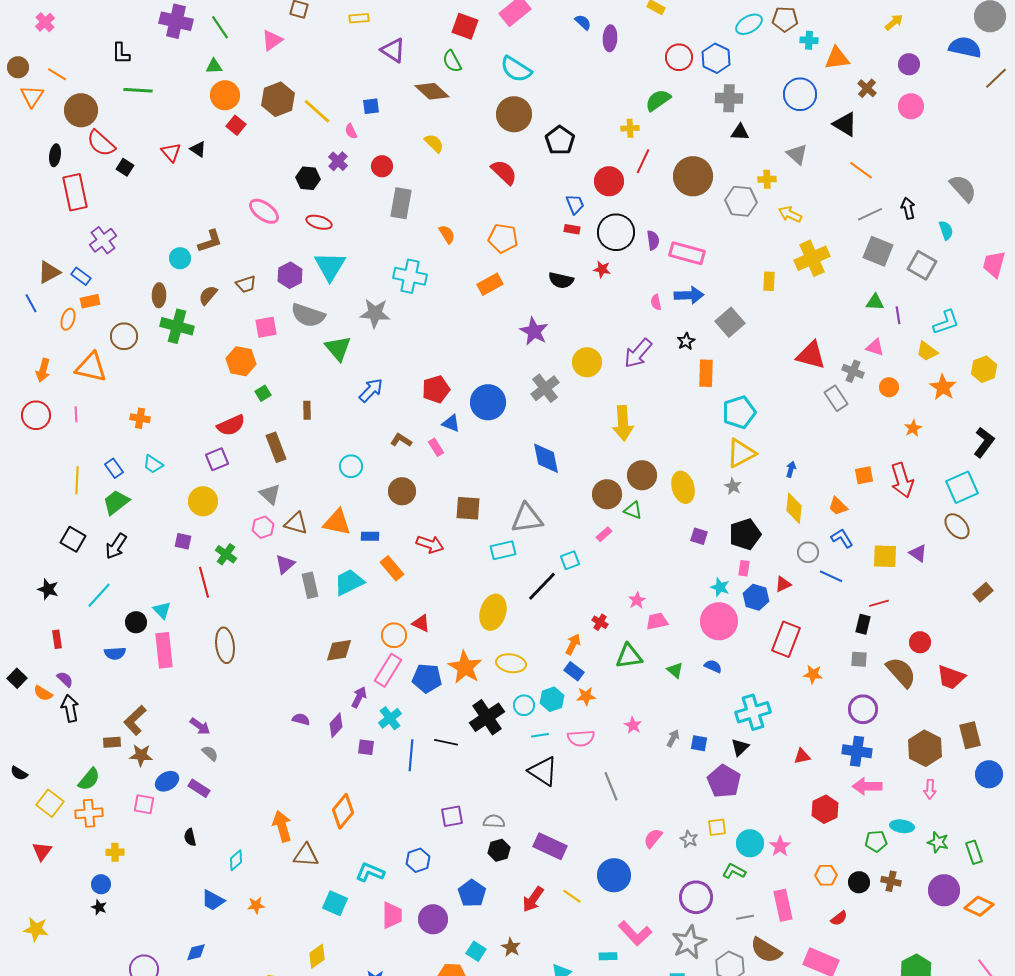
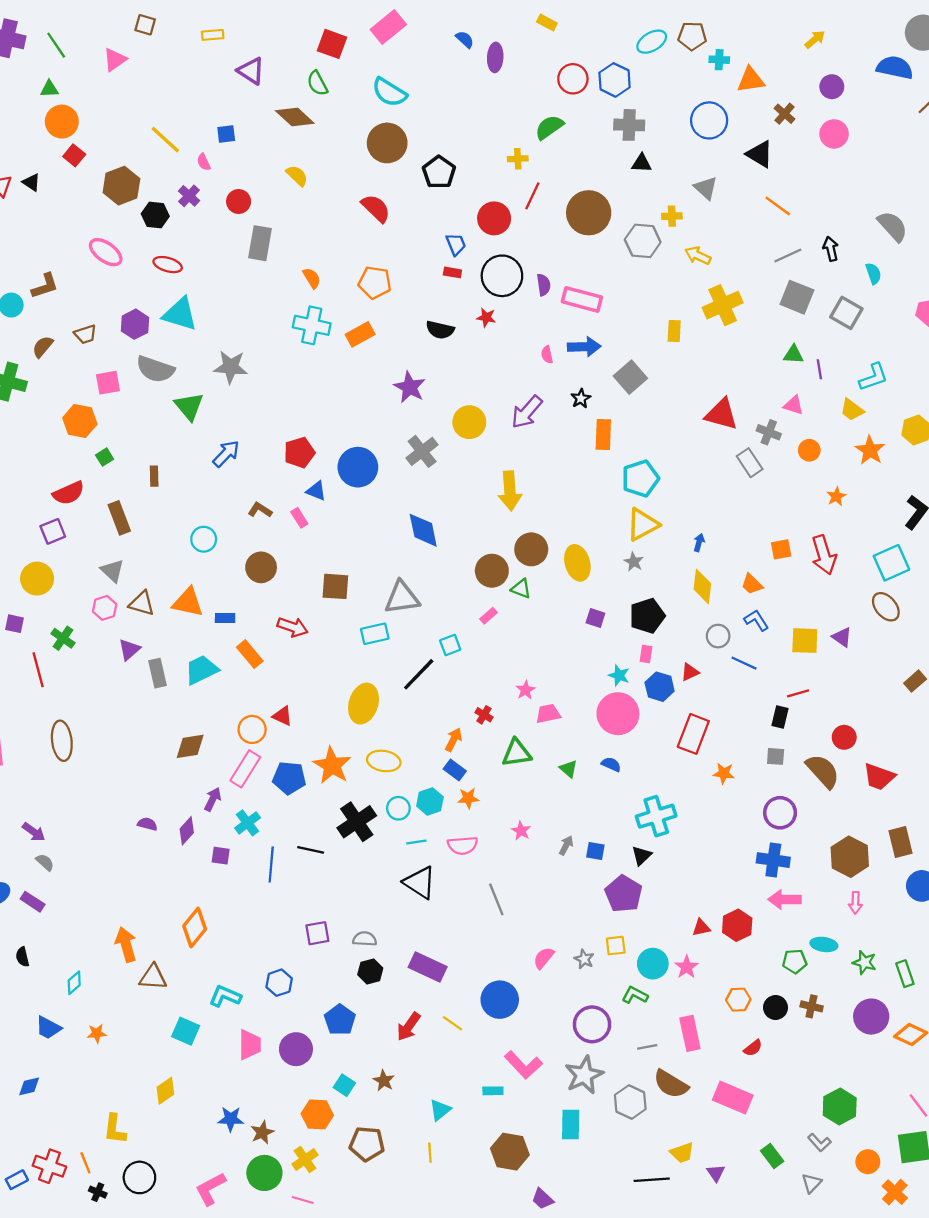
brown hexagon: (278, 99) -> (121, 186), moved
cyan triangle: (330, 266) -> (180, 314), turned -44
cyan cross: (410, 276) -> (312, 325), moved
red triangle: (802, 756) -> (701, 928), moved

